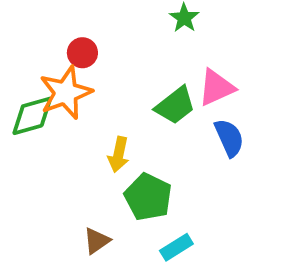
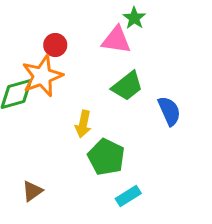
pink triangle: (216, 88) -> (116, 40), moved, turned 32
brown triangle: (97, 241) -> (32, 191), moved

